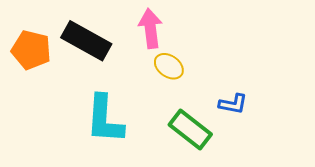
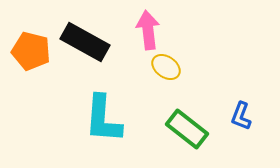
blue L-shape: (233, 104) -> (241, 116), moved, turned 100

